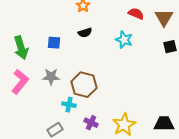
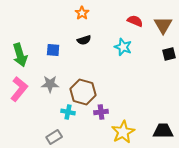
purple cross: (91, 123) -> (101, 112), moved, turned -32

